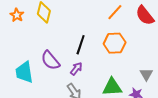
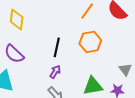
purple semicircle: (50, 60) -> (14, 54), moved

